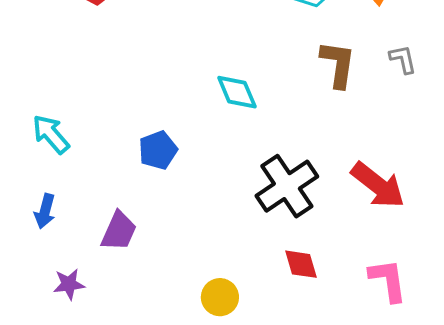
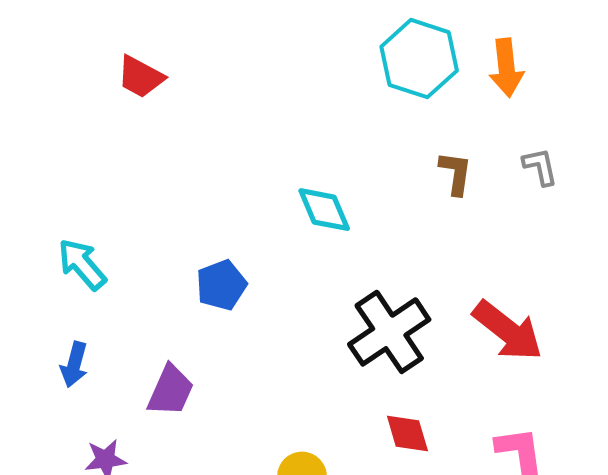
brown L-shape: (338, 64) -> (456, 173), size x0.7

